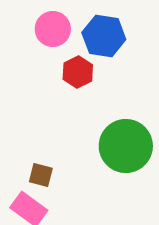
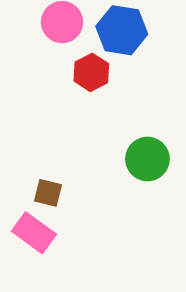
green circle: (126, 146) -> (147, 159), size x0.7

